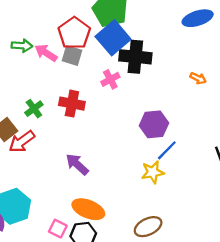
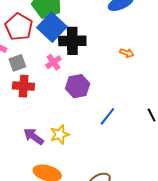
gray square: (72, 56) -> (17, 63), moved, turned -30
purple hexagon: (154, 124) -> (78, 86), moved
yellow star: (153, 172) -> (60, 134), moved

